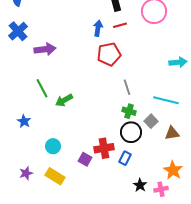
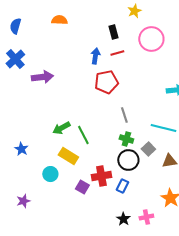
green line: (42, 88) -> (83, 135), moved
yellow rectangle: (55, 176) -> (68, 156), moved
black star: (140, 185) -> (123, 219), moved
pink cross: (161, 189) -> (146, 217), moved

